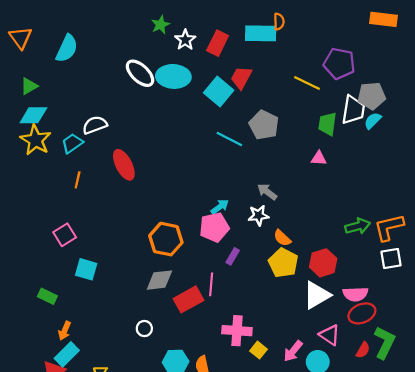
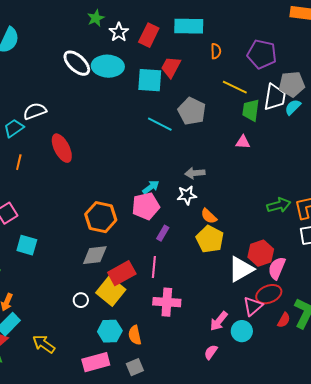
orange semicircle: (279, 22) -> (216, 51), moved
yellow line: (307, 83) -> (235, 87), moved
cyan square: (219, 92) -> (150, 80), turned -36
gray arrow: (267, 192) -> (195, 173), turned -42
red hexagon: (323, 263) -> (261, 253), moved
pink line: (211, 284) -> (154, 267), moved
pink semicircle: (355, 294) -> (277, 268), turned 115
red ellipse: (362, 313) -> (269, 294), moved
pink triangle: (330, 335) -> (253, 306), turned 45
yellow square: (259, 350) -> (111, 291), moved, size x1.8

